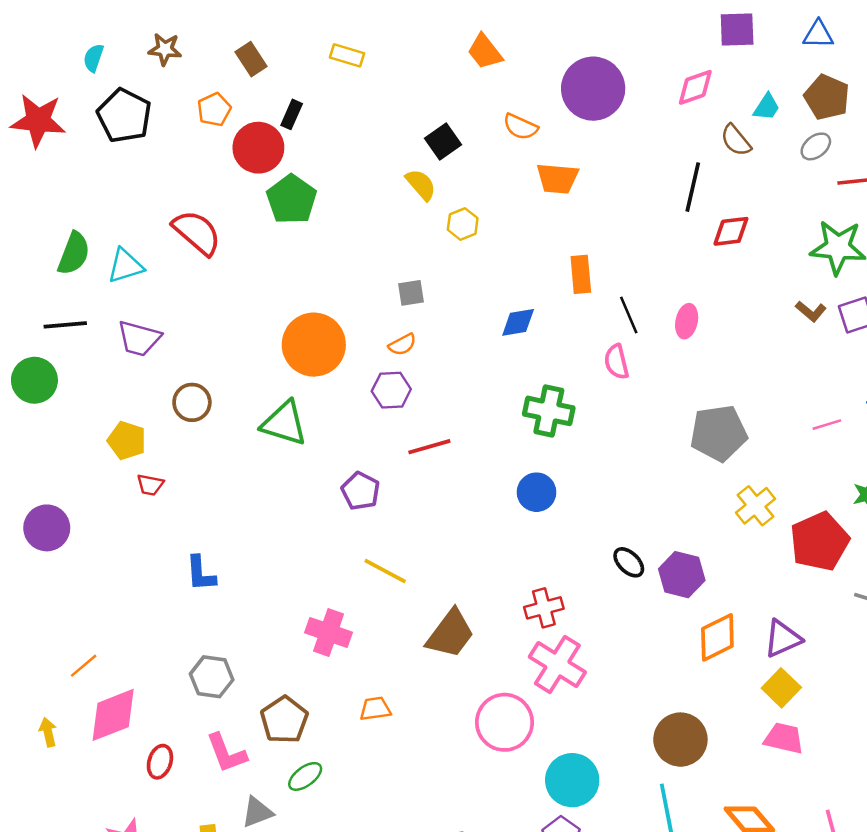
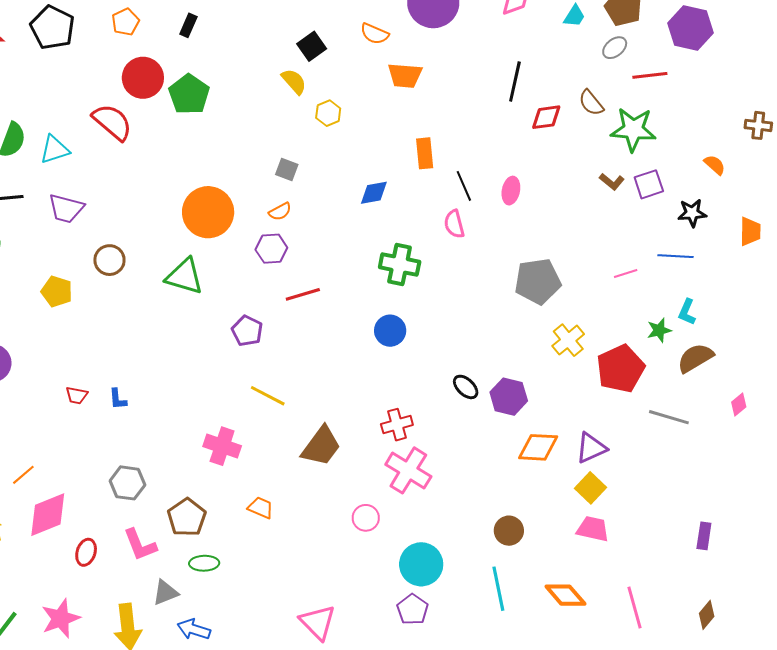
brown semicircle: (736, 140) -> (591, 103), moved
red circle: (258, 148) -> (143, 78), moved
gray square: (411, 293) -> (287, 170), turned 30
red trapezoid: (150, 485) -> (77, 395), moved
blue L-shape: (201, 573) -> (118, 399), size x0.7
orange diamond: (717, 637) -> (538, 447), turned 30
orange trapezoid: (375, 709) -> (261, 508), turned 32
pink circle: (504, 722) -> (366, 518), size x0.6
brown circle: (680, 740) -> (509, 531), size x0.7
green ellipse: (305, 776) -> (204, 563), turned 36

